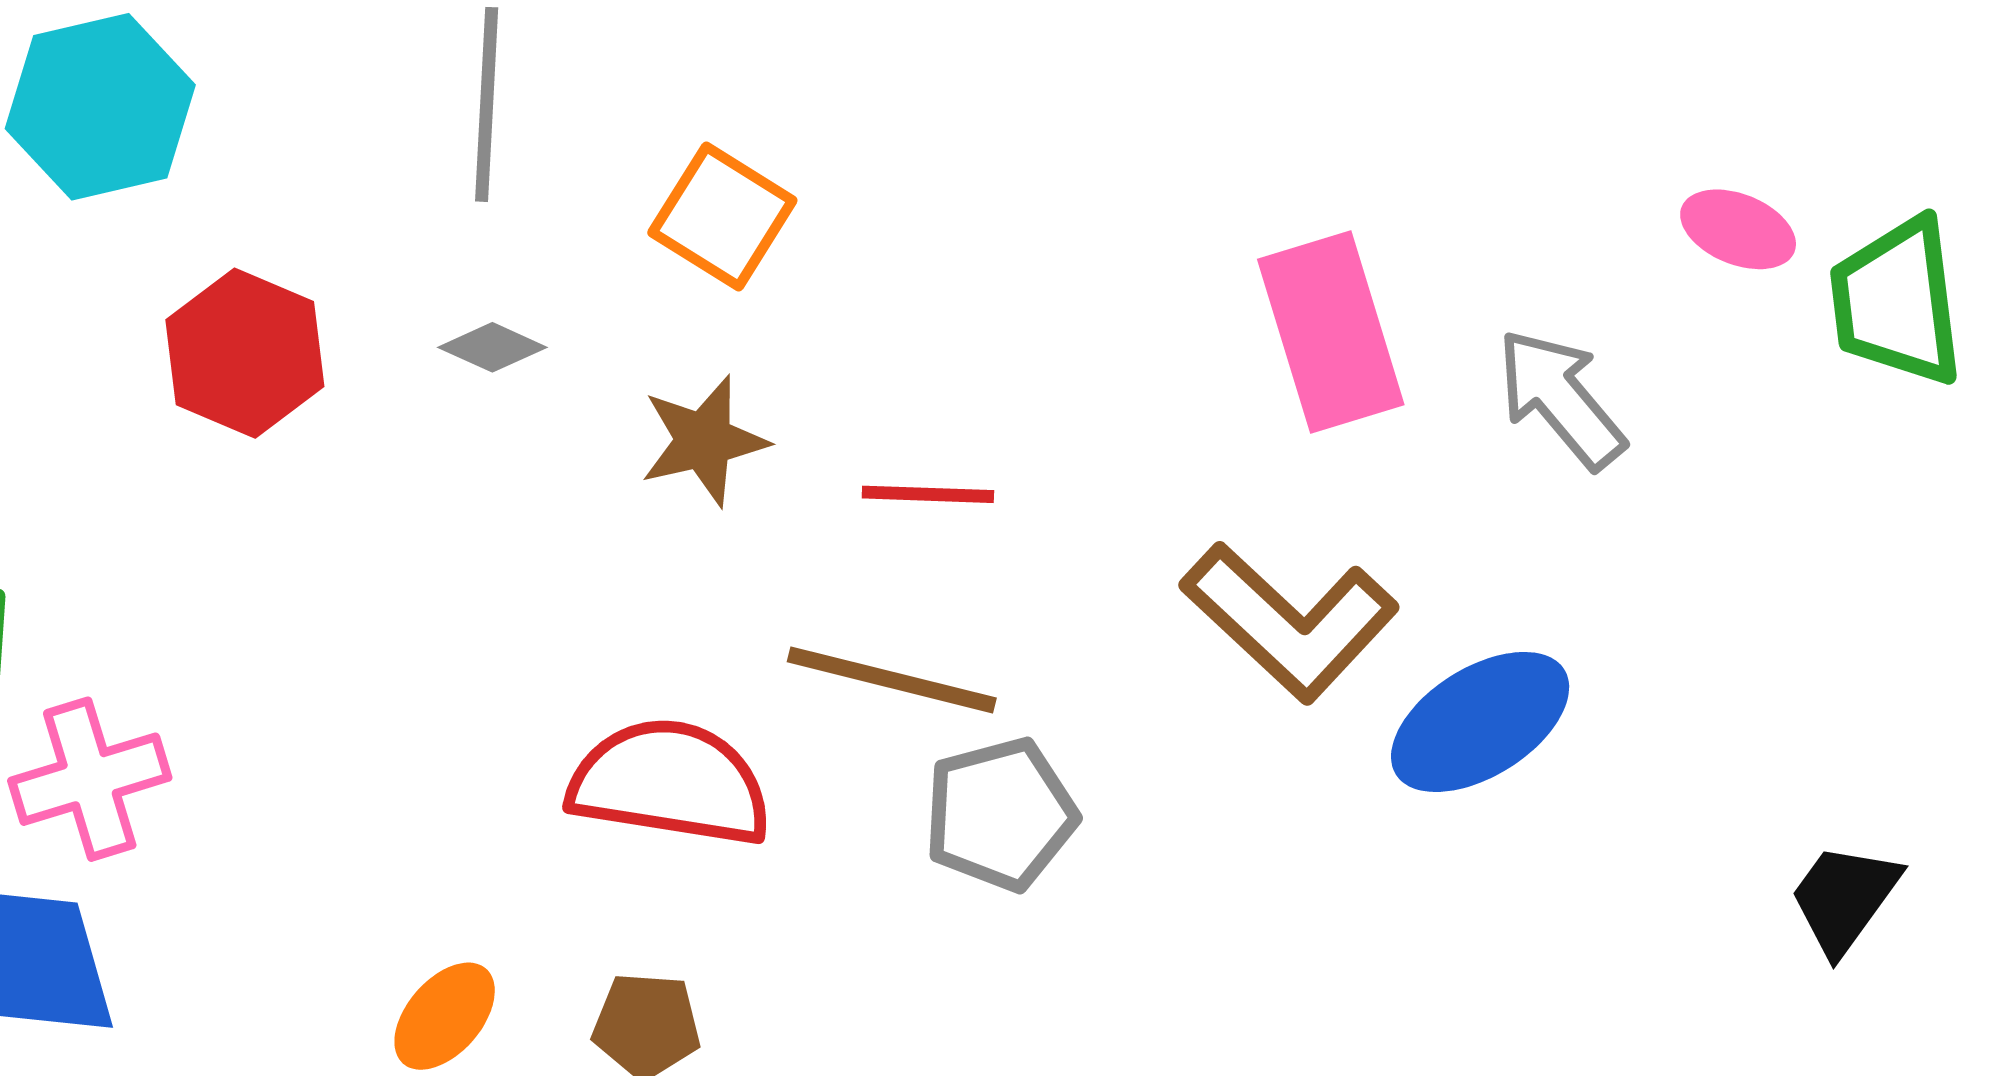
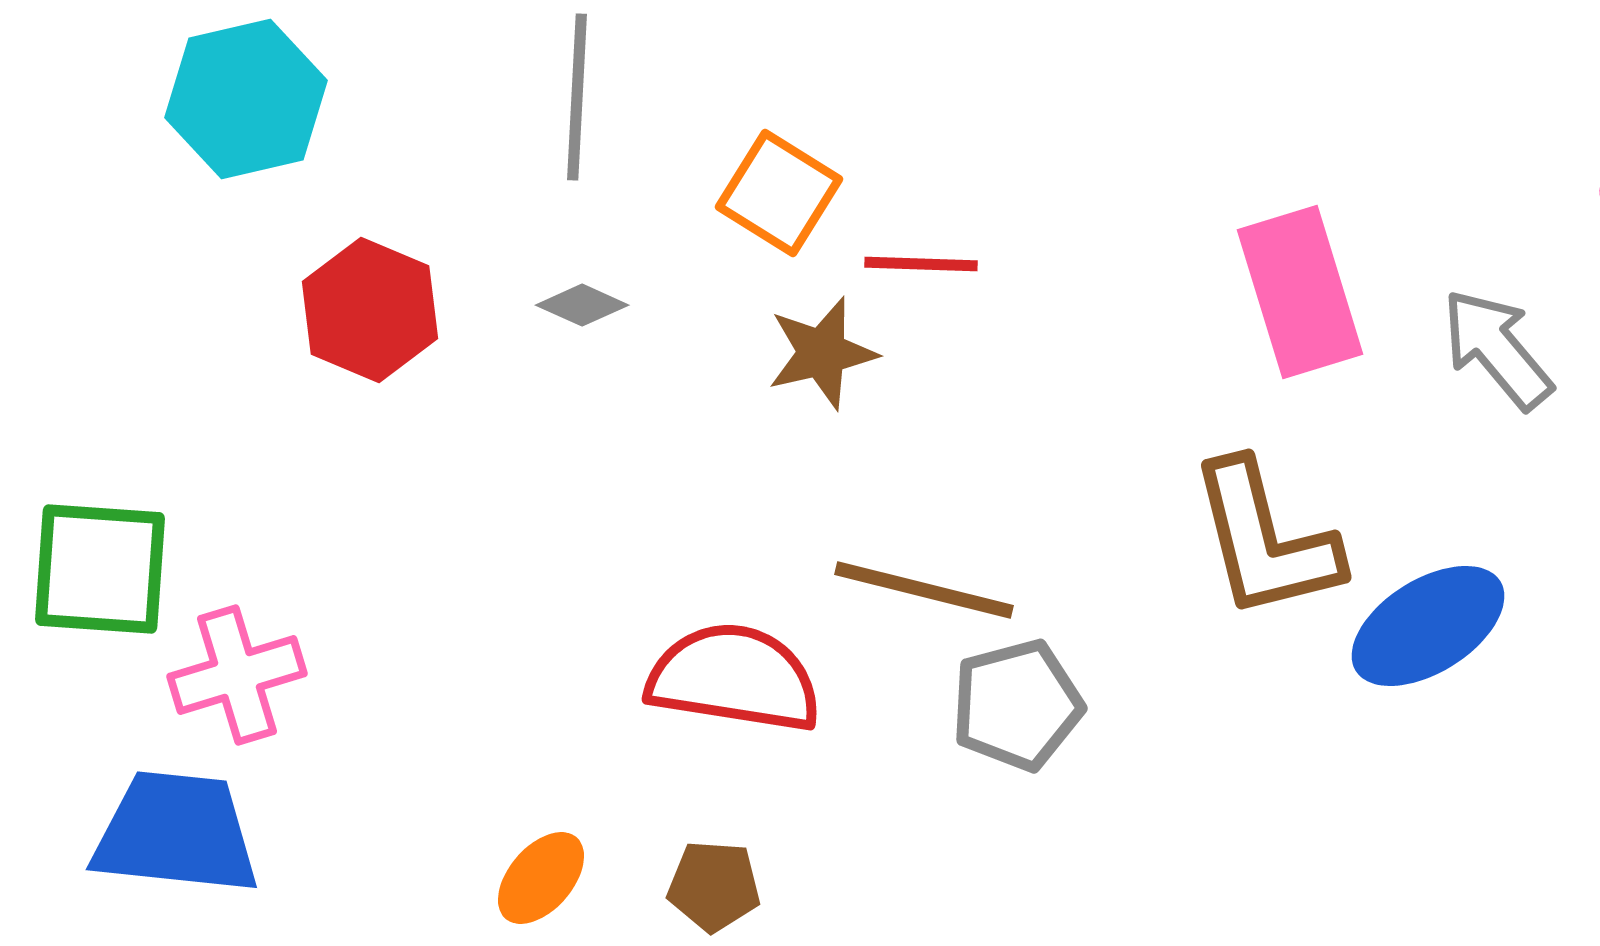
brown star: (704, 441) -> (822, 353), moved
red line: (928, 494) -> (921, 264), moved
brown L-shape: (1290, 622) -> (1265, 540), turned 33

